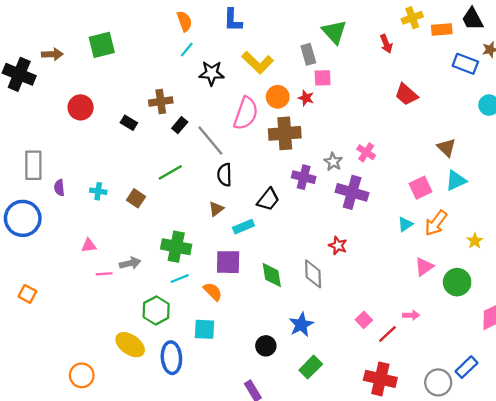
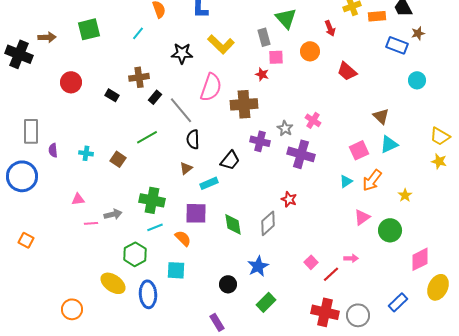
cyan line: (187, 50) -> (138, 33), moved
orange circle: (278, 97) -> (310, 51), moved
gray diamond: (313, 274) -> (268, 223), turned 50
gray circle: (438, 382) -> (358, 315), moved

